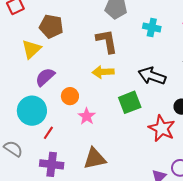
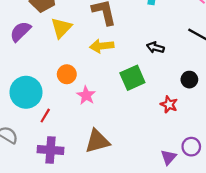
yellow triangle: (31, 49) -> (61, 28), moved
black arrow: (152, 76) -> (155, 48), size x0.6
purple semicircle: (45, 77) -> (20, 31), moved
red star: (162, 128) -> (169, 104), size x0.6

